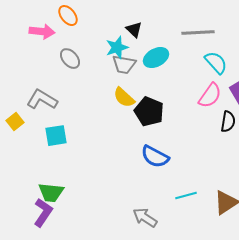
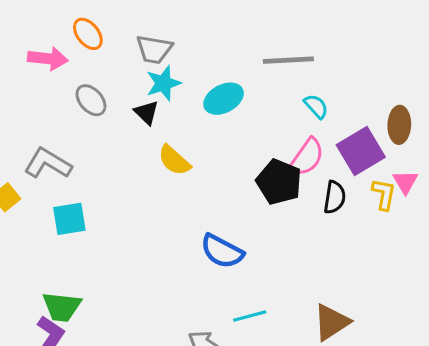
black triangle: (134, 30) -> (146, 113), moved
cyan semicircle: (216, 63) -> (316, 106), size x0.7
gray trapezoid: (124, 65) -> (154, 49), moved
black pentagon: (149, 112) -> (279, 182), moved
cyan line: (186, 196) -> (250, 316), moved

